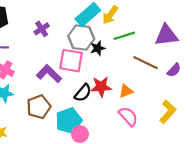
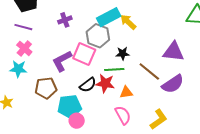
yellow arrow: (110, 15) -> (128, 22), turned 84
green line: (124, 36) -> (114, 69), moved
black star: (98, 48) -> (123, 54), moved
purple semicircle: (174, 70) -> (173, 84), size x1.6
purple L-shape: (49, 74) -> (62, 61), turned -85

